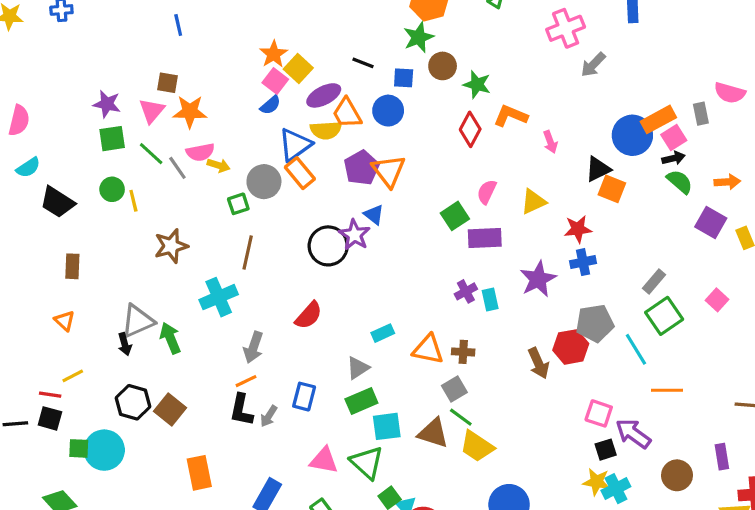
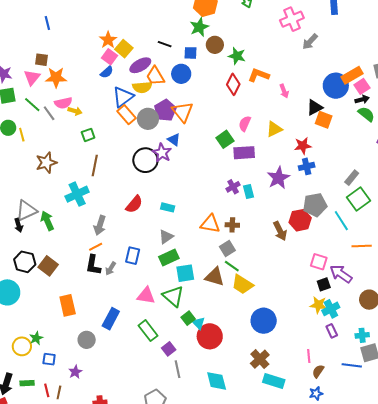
gray circle: (264, 182) -> (148, 119), moved
cyan rectangle: (383, 333) -> (168, 207), moved, turned 40

